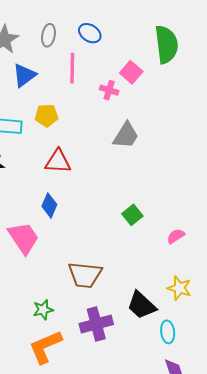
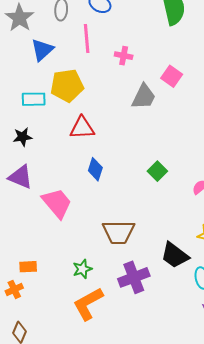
pink square: (131, 72) -> (172, 76), moved
yellow pentagon: (47, 115) -> (67, 86), size x1.5
blue diamond: (49, 205) -> (95, 169), moved

